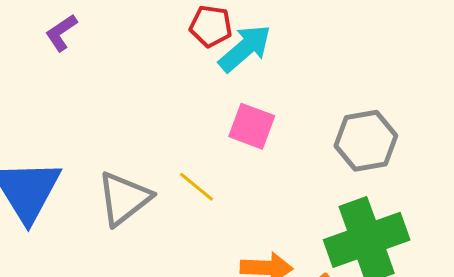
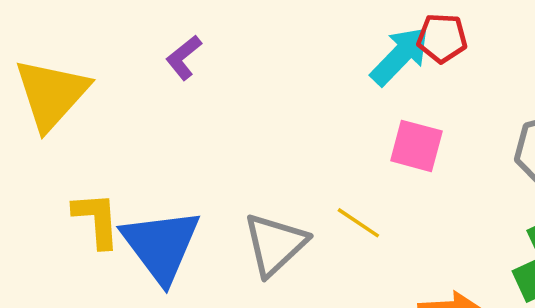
red pentagon: (211, 26) -> (442, 38), moved

